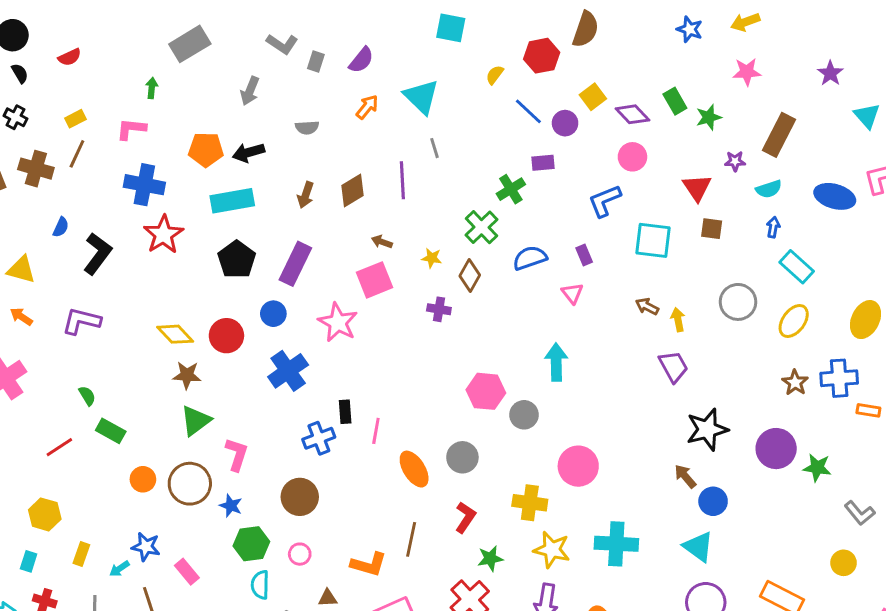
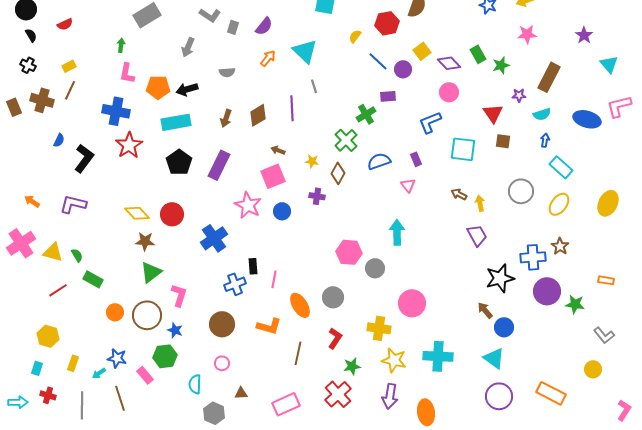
pink L-shape: (131, 129) -> (127, 73), moved, turned -85
yellow triangle: (21, 270) -> (53, 252), moved
blue circle: (273, 314) -> (282, 211), moved
blue cross: (839, 378) -> (533, 257), moved
orange rectangle: (868, 410) -> (606, 280), moved
green hexagon: (251, 544) -> (165, 356), moved
orange L-shape: (369, 564) -> (269, 326), moved

